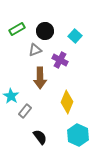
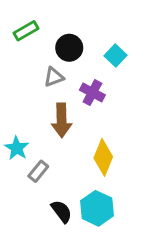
green rectangle: (17, 29) -> (26, 31), moved
cyan hexagon: (78, 135) -> (97, 208), moved

